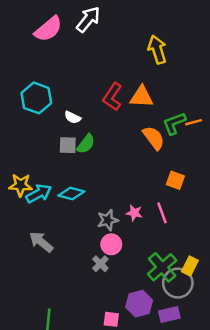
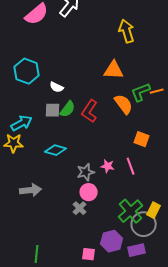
red L-shape: (112, 97) -> (90, 111), moved
cyan arrow: (39, 194) -> (22, 123), moved
gray arrow: (41, 242) -> (31, 190), turned 135

